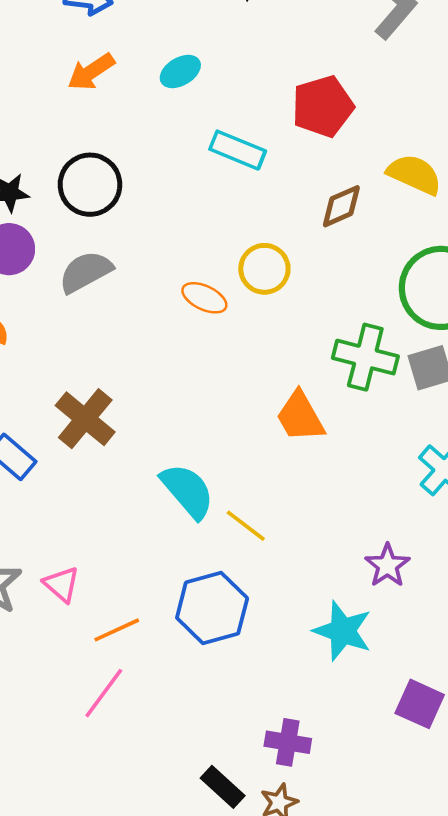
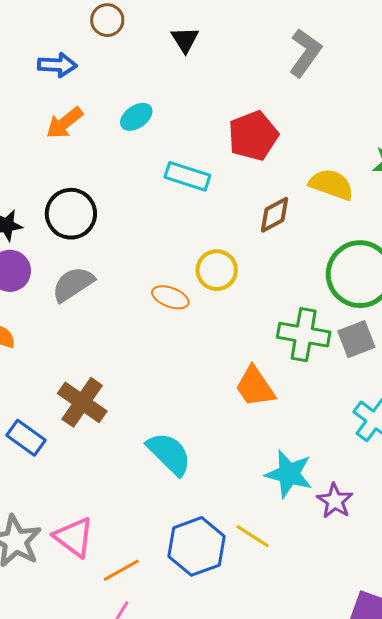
yellow line: (246, 526) -> (253, 536), moved
pink triangle: (61, 584) -> (74, 537), size x1.4
cyan star: (343, 631) -> (289, 474), moved

